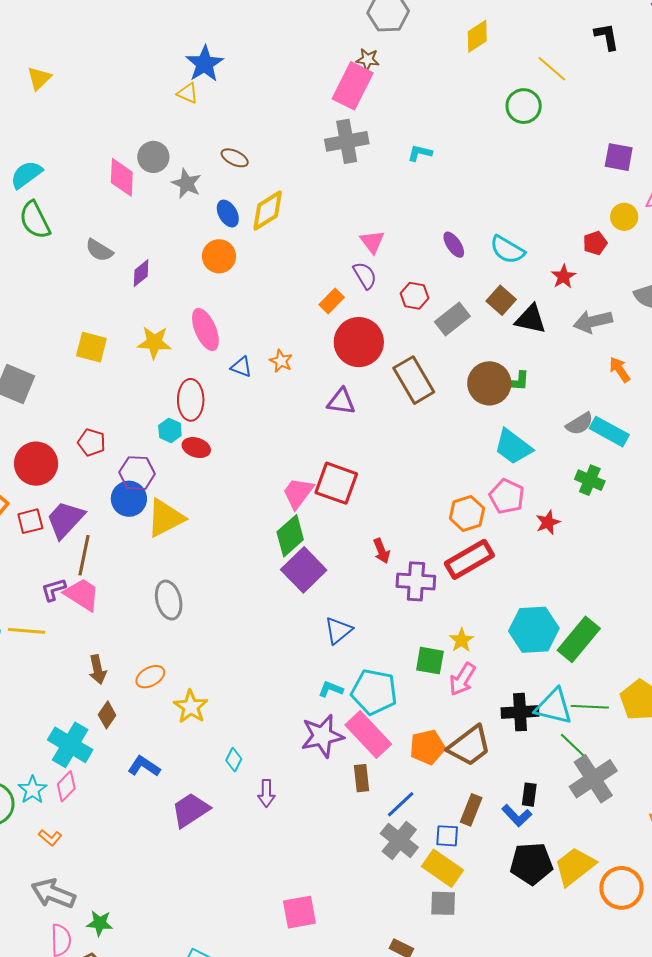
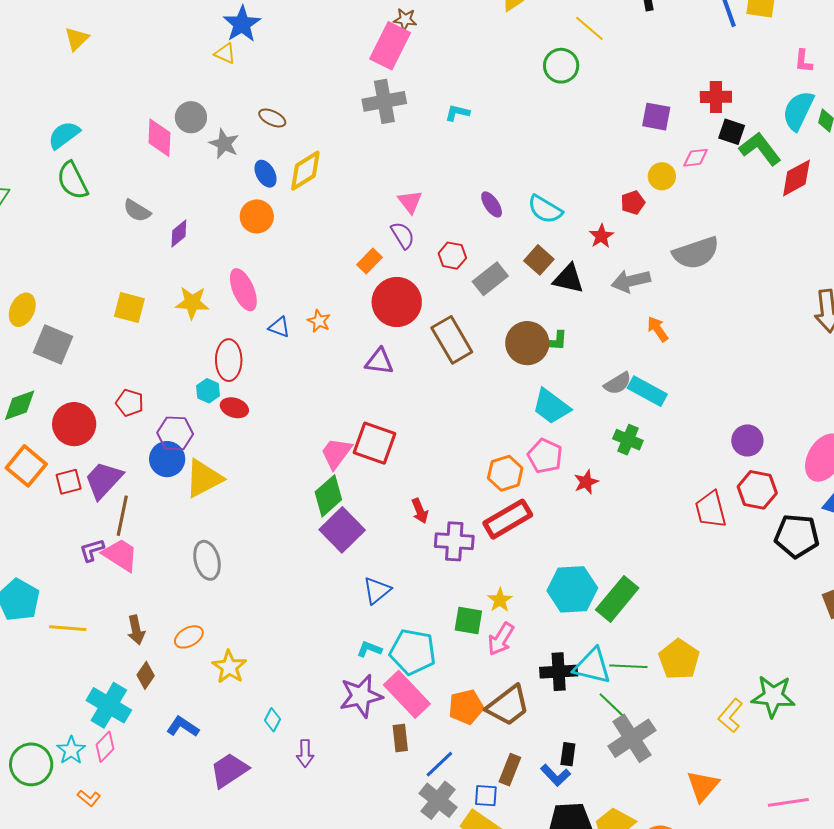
yellow line: (27, 631) -> (68, 628), moved

